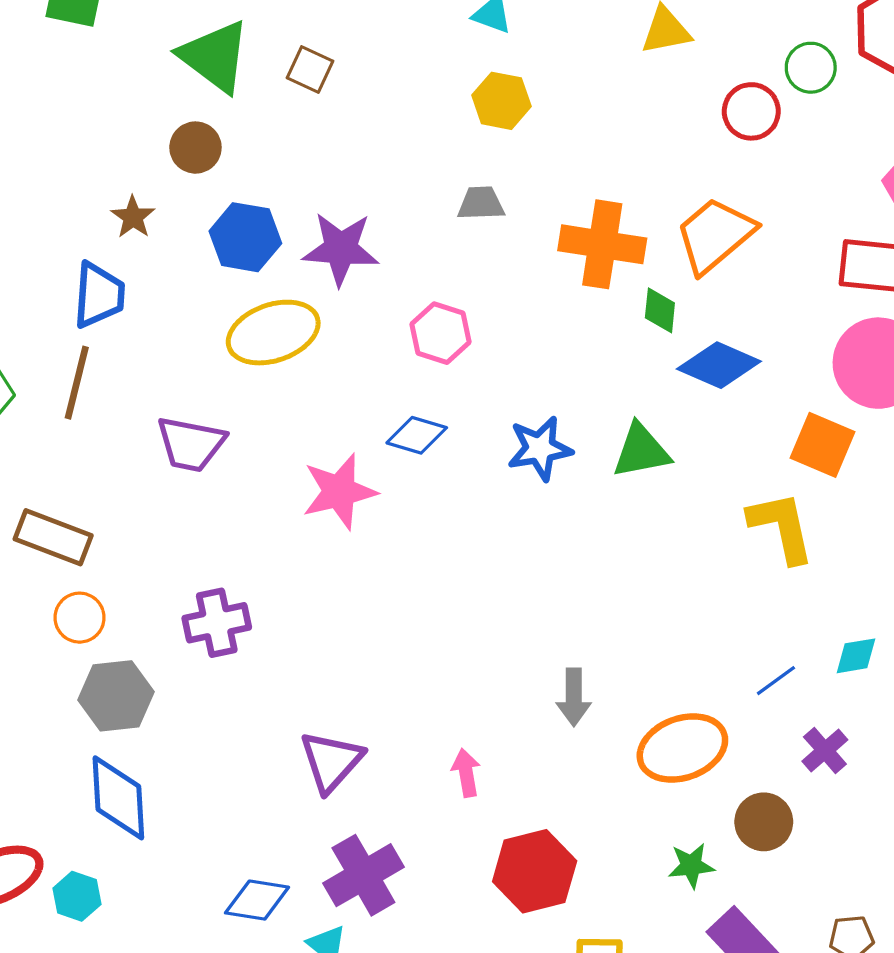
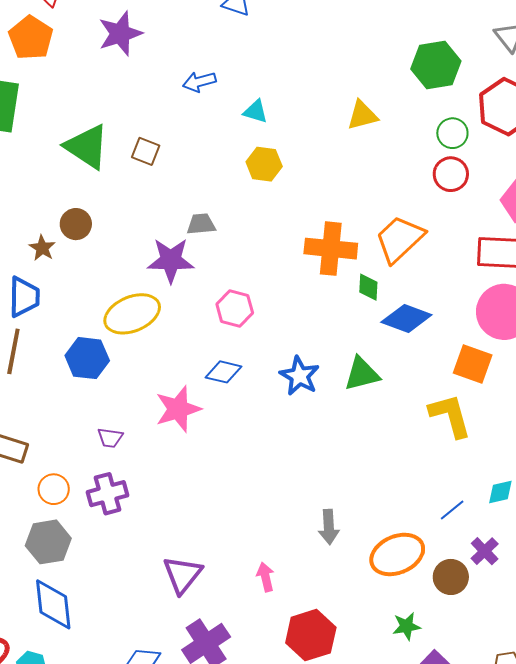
red circle: (751, 111) -> (451, 174), moved
brown circle: (195, 148) -> (76, 224), moved
gray trapezoid: (481, 203) -> (201, 224), moved
blue hexagon: (245, 237) -> (87, 358), moved
purple trapezoid: (191, 444) -> (110, 438), moved, size x0.6
blue star: (540, 448) -> (299, 376), turned -30
orange circle: (80, 618) -> (54, 489), moved
brown circle: (764, 822) -> (451, 577), moved

